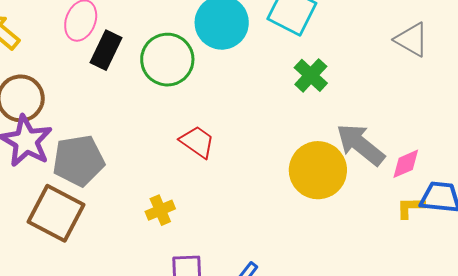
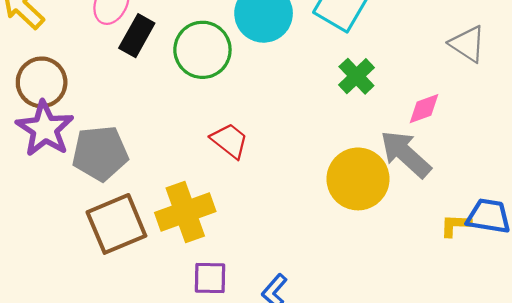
pink diamond: (406, 164) -> (424, 109), moved
yellow cross: (160, 210) -> (185, 212), size x1.8
brown square: (56, 213) -> (116, 224), moved, turned 36

